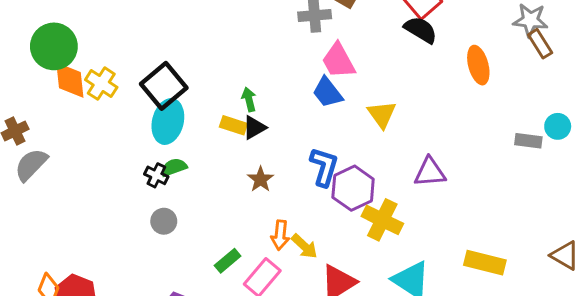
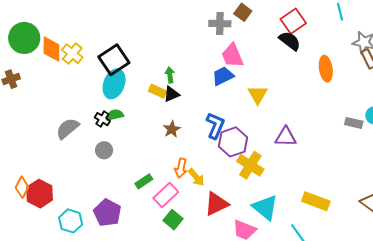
green circle: (54, 46) -> (24, 38), moved
blue trapezoid: (328, 92) -> (223, 76), turned 95
gray semicircle: (31, 165) -> (68, 128), moved

